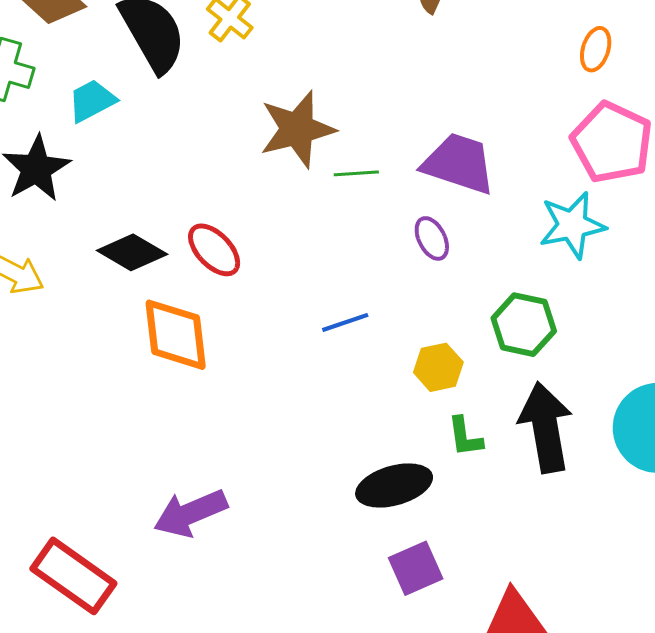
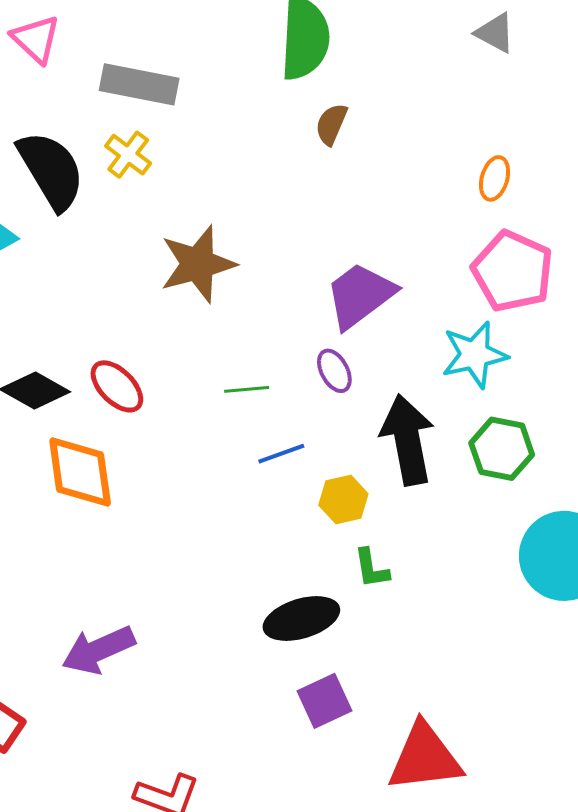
purple trapezoid: (459, 163) -> (360, 295), turned -54
green line: (356, 173) -> (247, 389), moved
blue line: (345, 322) -> (281, 454), moved
green hexagon: (524, 325) -> (502, 449), moved
black arrow: (546, 427) -> (408, 440), moved

